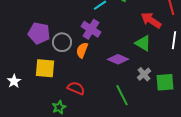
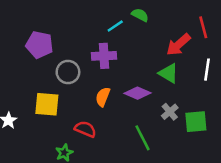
red arrow: (151, 20) -> (178, 45), turned -75
purple cross: (91, 29) -> (104, 56), turned -36
purple pentagon: (39, 33) -> (39, 45), moved
orange semicircle: (82, 50) -> (103, 97), moved

